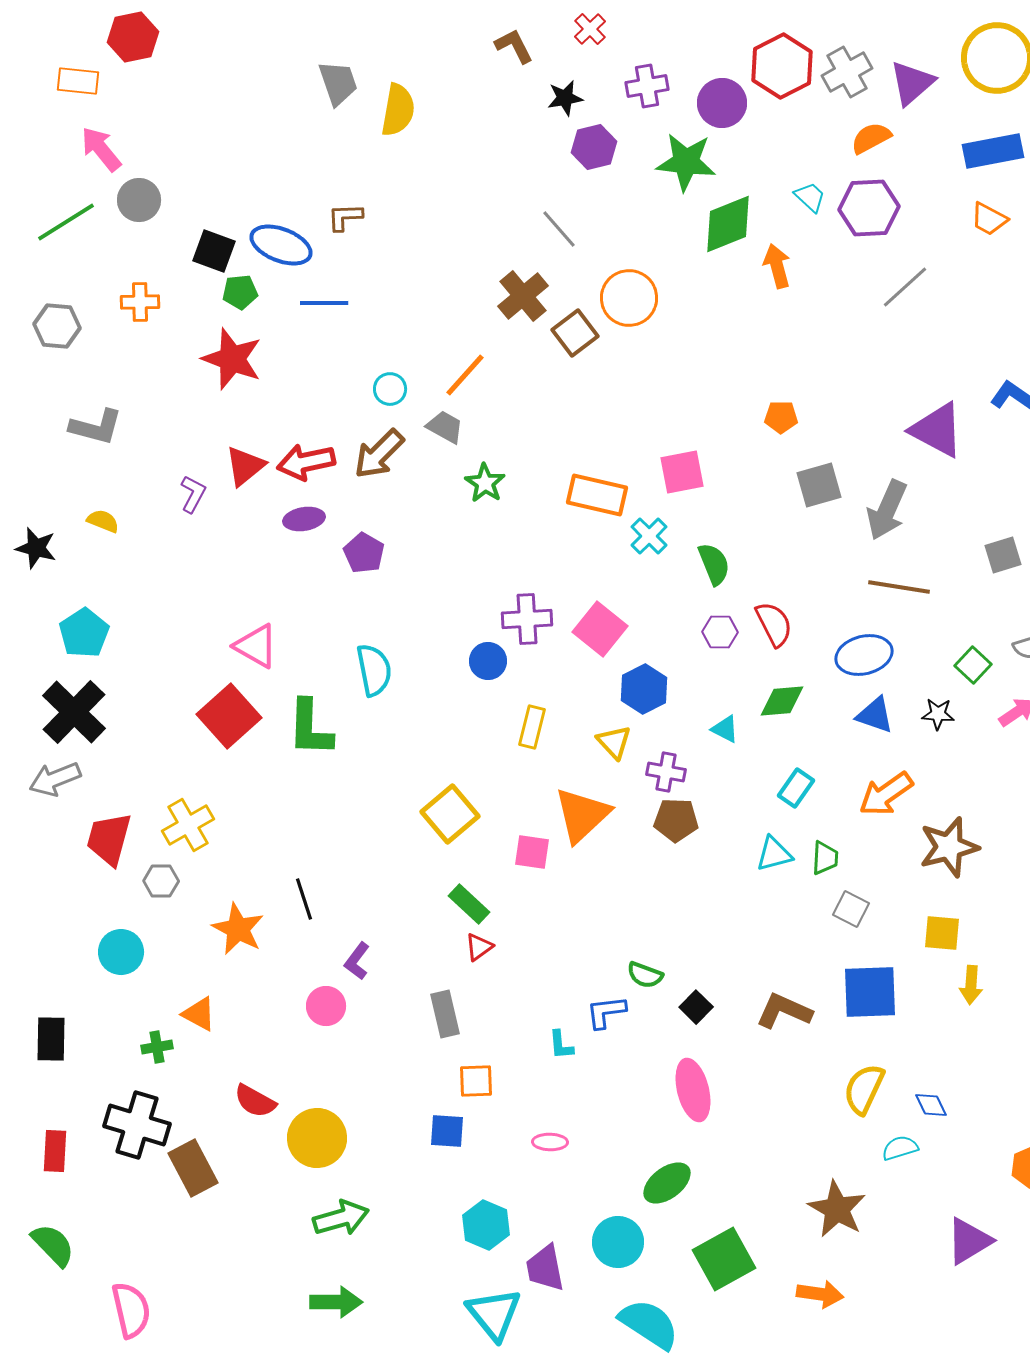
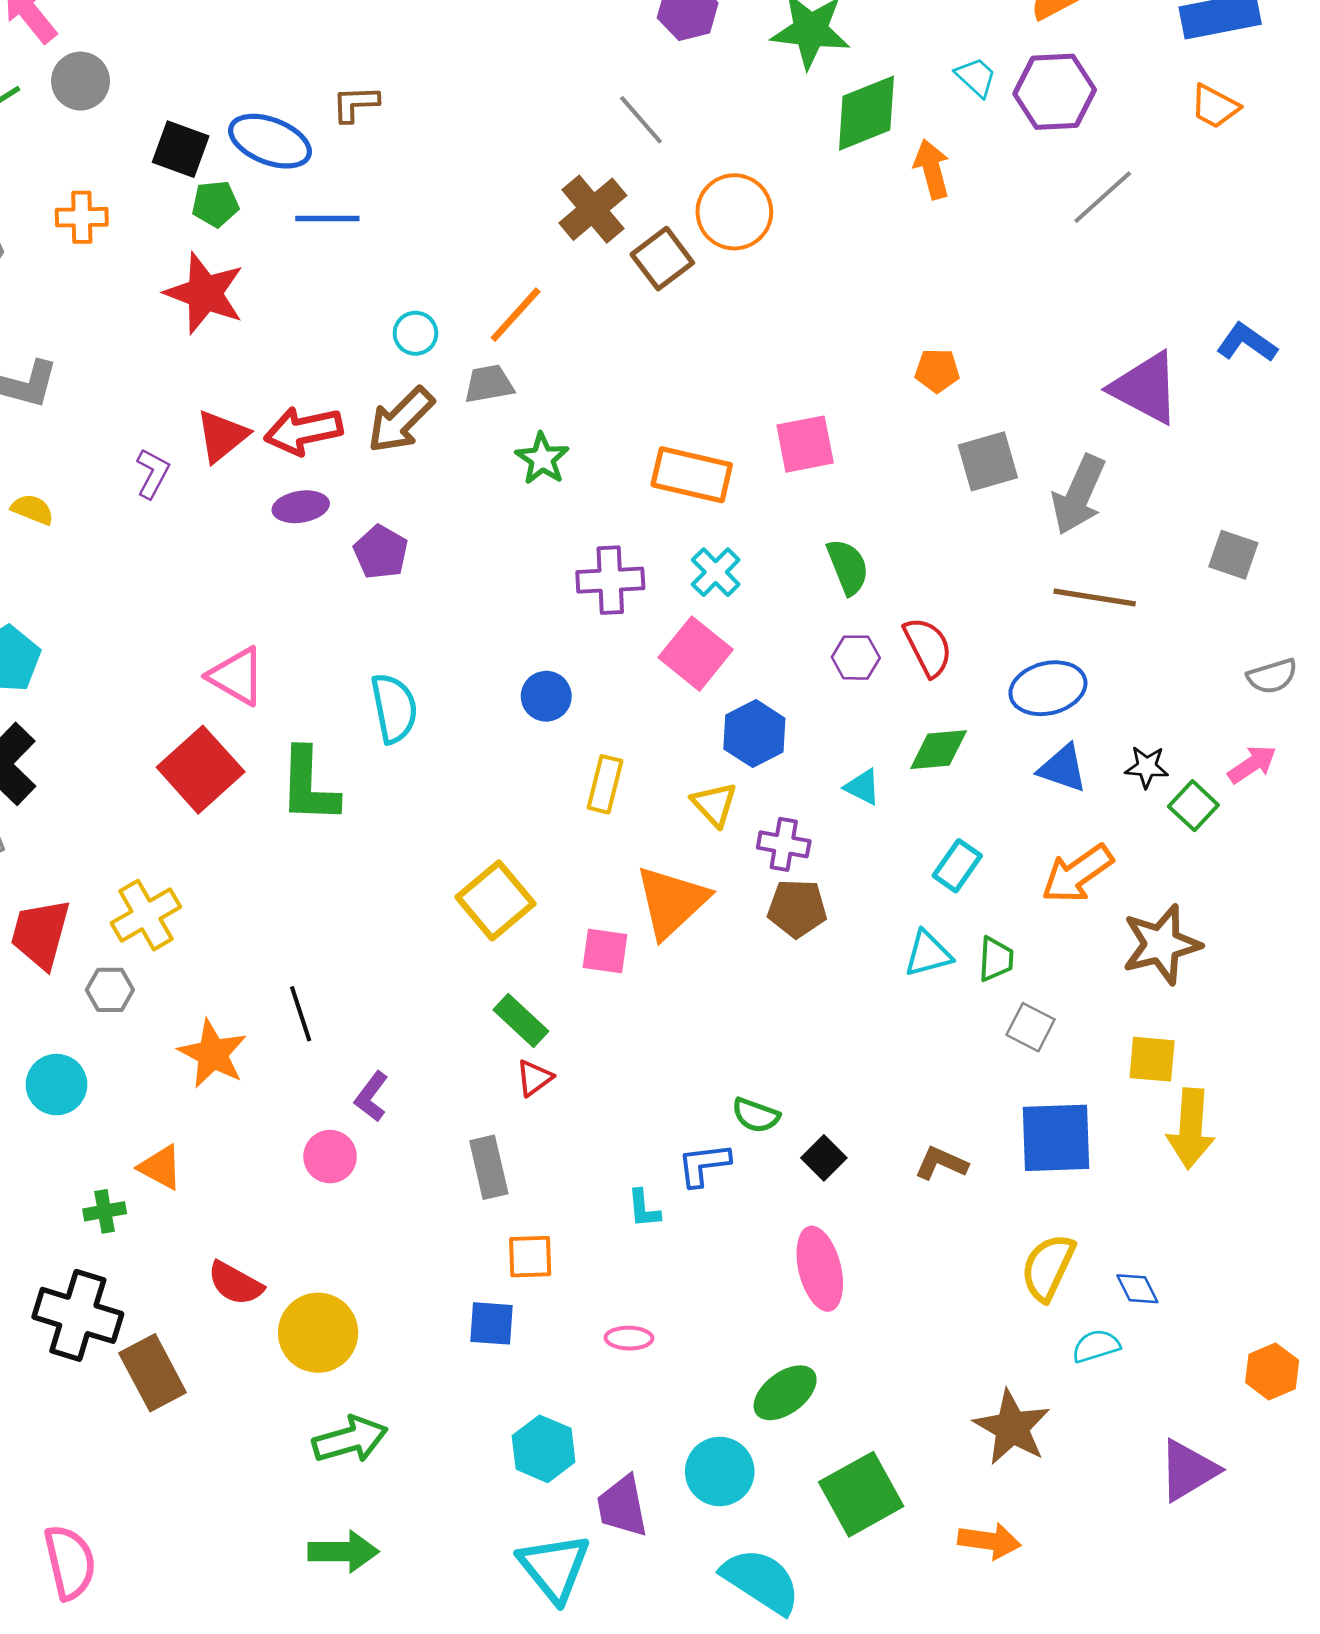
gray trapezoid: (445, 427) -> (489, 384), turned -39
cyan cross: (649, 536) -> (716, 572), moved
gray square: (1003, 555) -> (1233, 555), turned 36
purple cross: (527, 619) -> (610, 580), moved
green square: (973, 665) -> (1193, 806), moved
yellow arrow: (971, 985) -> (1191, 1129), size x1.5
brown L-shape: (784, 1011) -> (941, 1163), size x0.7

